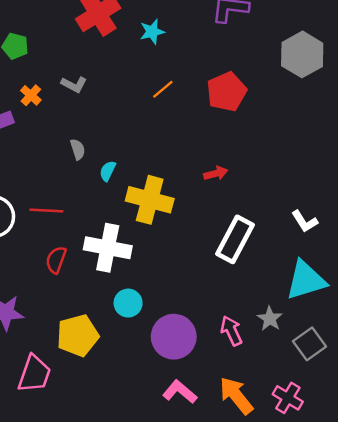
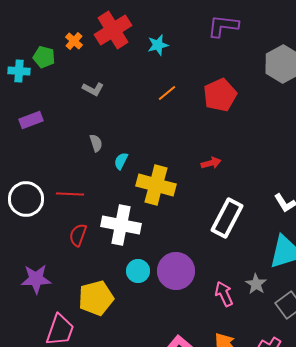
orange cross: (31, 95) -> (74, 41), moved
purple circle: (174, 337) -> (176, 271), moved

